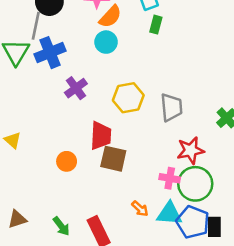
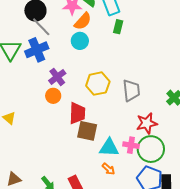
gray line: (36, 26) -> (41, 27), moved, turned -55
orange circle: (67, 161) -> (53, 96), moved
cyan triangle: (169, 214) -> (109, 148), moved

